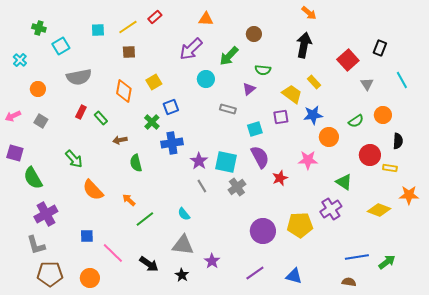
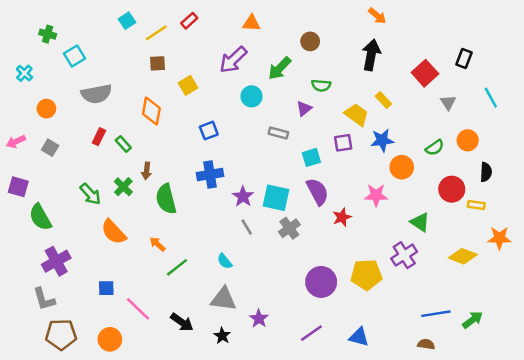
cyan square: (98, 30) -> (127, 21), moved, turned -32
yellow square: (154, 82) -> (188, 85), moved
green cross: (152, 122) -> (123, 187), moved
brown arrow: (120, 140) -> (147, 171), turned -72
green semicircle: (136, 163) -> (166, 199), size x1.4

